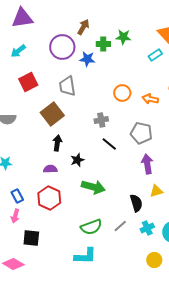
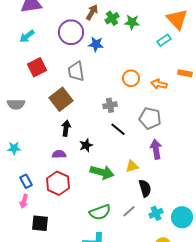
green cross: (103, 44) -> (112, 18), moved, turned -32
yellow triangle: (156, 191) -> (132, 166), moved

